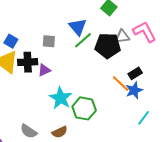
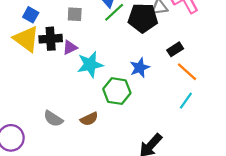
orange line: (121, 83) -> (187, 72), moved
blue star: (134, 90) -> (140, 68), moved
cyan star: (61, 98) -> (90, 65), moved, turned 30

